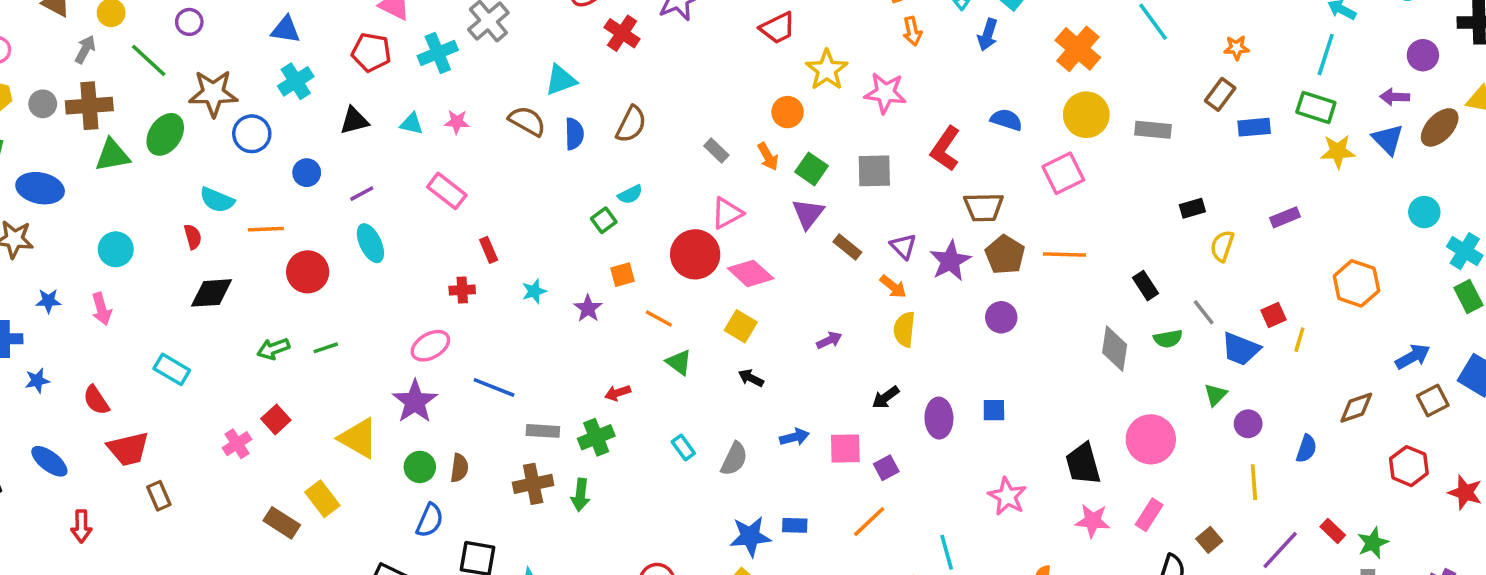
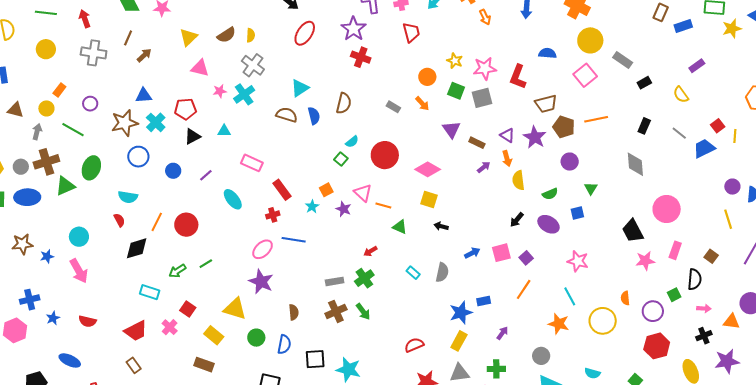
red trapezoid: (778, 28) -> (411, 32), turned -65
red cross: (622, 33) -> (361, 57), moved
red pentagon: (371, 52) -> (185, 109), moved
cyan cross: (438, 53) -> (244, 94), moved
yellow star: (827, 70) -> (455, 61), moved, size x0.7
brown star: (213, 93) -> (125, 123), moved
pink star: (885, 93) -> (485, 68), moved
pink star: (457, 122) -> (220, 91), moved
gray rectangle: (1153, 130) -> (623, 60), moved, turned 42
green square: (811, 169) -> (456, 91), moved
blue ellipse: (40, 188) -> (27, 197), moved
black rectangle: (1192, 208) -> (644, 83), moved
pink triangle: (727, 213) -> (363, 193), moved, turned -36
purple rectangle: (1285, 217) -> (697, 66), moved
orange line: (266, 229) -> (157, 222), moved, turned -48
cyan ellipse: (370, 243) -> (233, 199), moved
yellow semicircle: (1222, 246) -> (681, 95), turned -42
red rectangle: (489, 250) -> (282, 190), size x1.5
red circle: (695, 254) -> (385, 155), moved
orange square: (623, 275) -> (326, 190), moved
black rectangle: (1145, 286) -> (644, 126), turned 70
orange arrow: (893, 287) -> (507, 158), turned 49
blue star: (48, 301) -> (47, 256), moved
pink arrow: (102, 309) -> (79, 271), size x1.4
green semicircle: (1168, 339) -> (550, 194), moved
purple arrow: (829, 340) -> (484, 167), moved
blue trapezoid: (1241, 349) -> (704, 148), turned 145
cyan rectangle: (172, 369) -> (150, 292), moved
blue line: (494, 387) -> (294, 240), moved
green triangle: (1216, 395) -> (591, 188), moved
red semicircle: (96, 400) -> (87, 321), turned -30
purple ellipse: (939, 418) -> (549, 224), turned -45
purple circle: (1248, 424) -> (732, 187), moved
red trapezoid: (128, 449) -> (136, 331), moved
green circle: (420, 467) -> (256, 338), moved
green arrow: (580, 495) -> (363, 311), turned -30
pink star: (1007, 496) -> (578, 261), moved
yellow rectangle: (322, 499) -> (214, 335), moved

